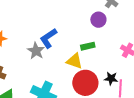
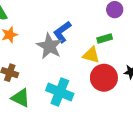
gray star: (36, 51) -> (50, 46), size x1.4

